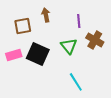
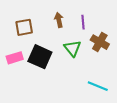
brown arrow: (46, 15) -> (59, 20), moved
cyan line: (76, 82) -> (98, 86), moved, turned -36

